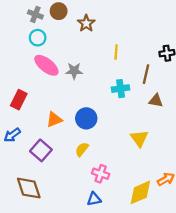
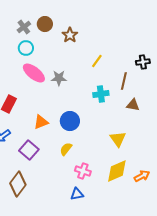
gray cross: (35, 14) -> (24, 27), turned 32
yellow line: (116, 52) -> (97, 61), turned 32
brown diamond: (29, 188) -> (18, 184), turned 55
yellow diamond: (140, 192) -> (117, 171), moved

